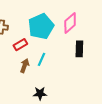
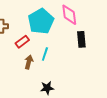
pink diamond: (70, 23) -> (69, 15), turned -50

